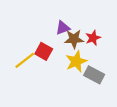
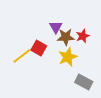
purple triangle: (63, 28) -> (56, 27), turned -40
gray rectangle: (94, 75) -> (84, 82), moved

